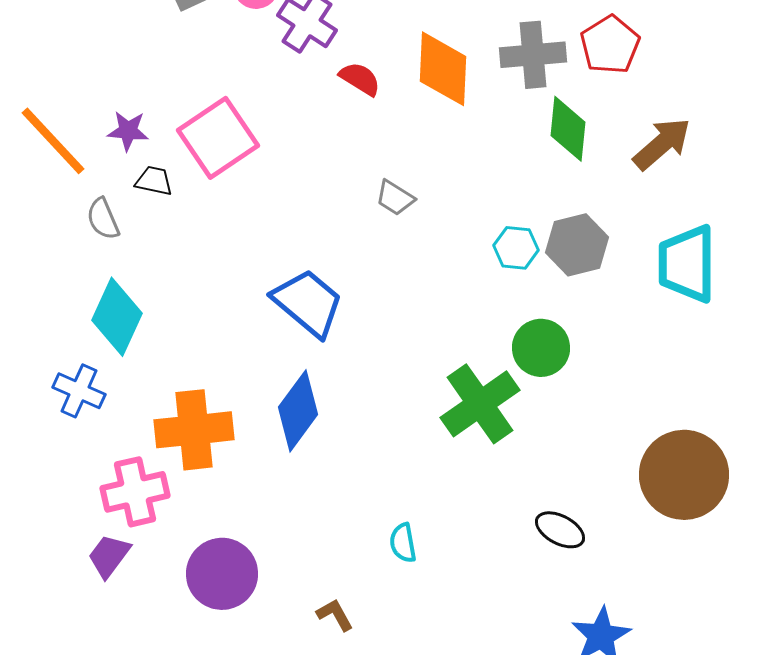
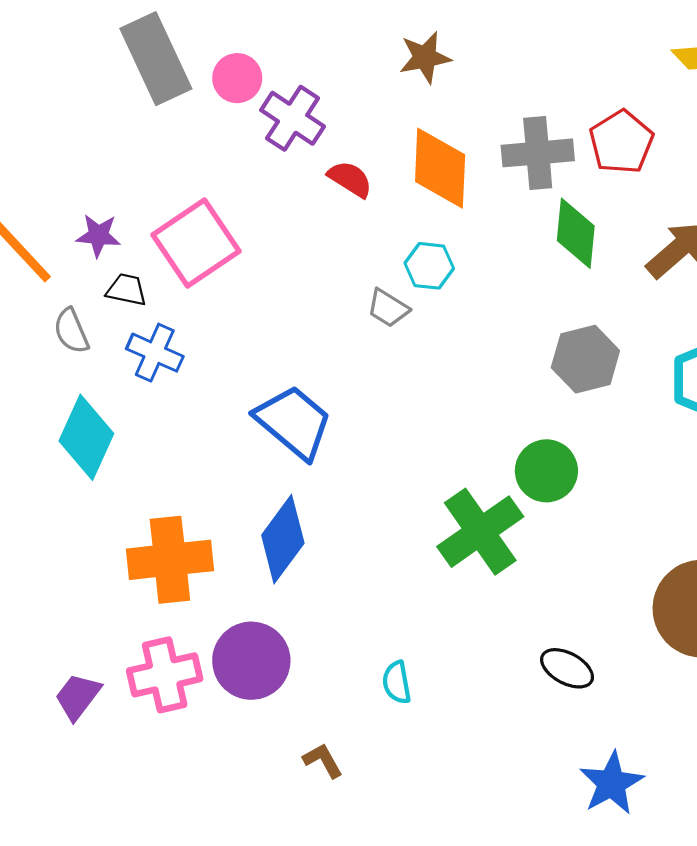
cyan hexagon: (516, 248) -> (429, 266), moved
blue cross: (79, 391) -> (155, 353), moved
pink cross: (135, 492) -> (165, 675), moved
purple circle: (222, 574) -> (251, 661), moved

